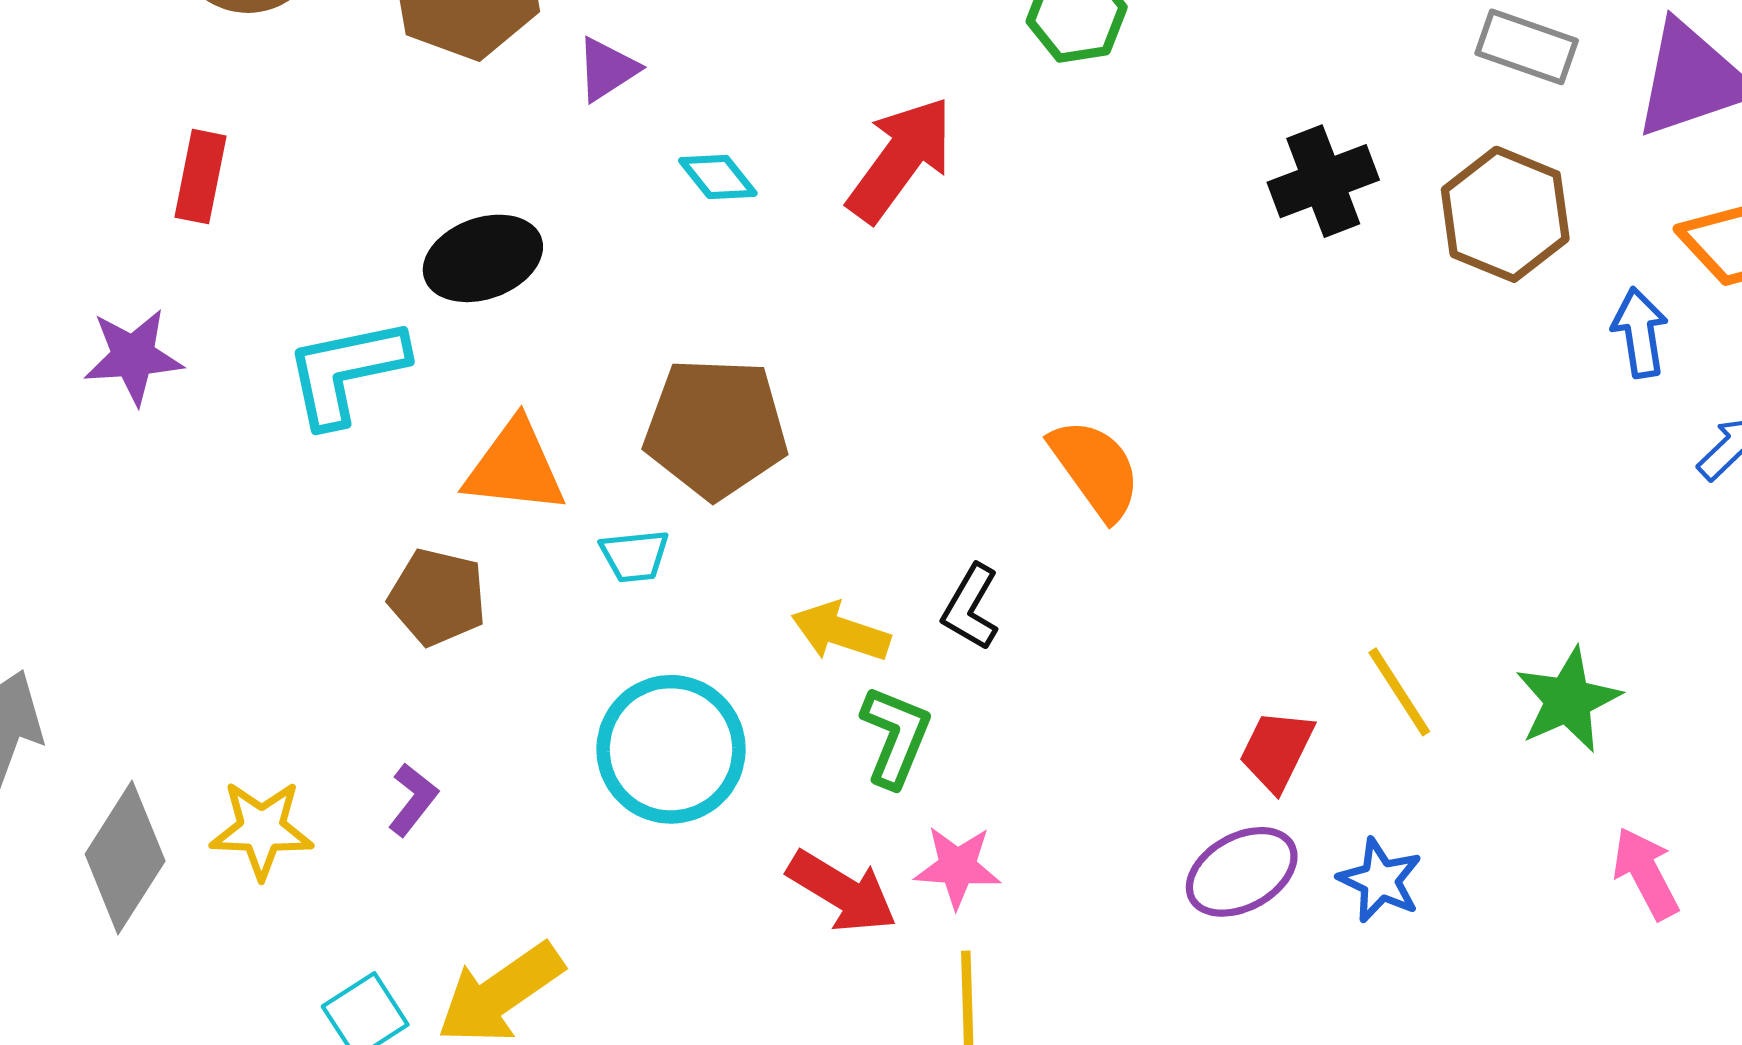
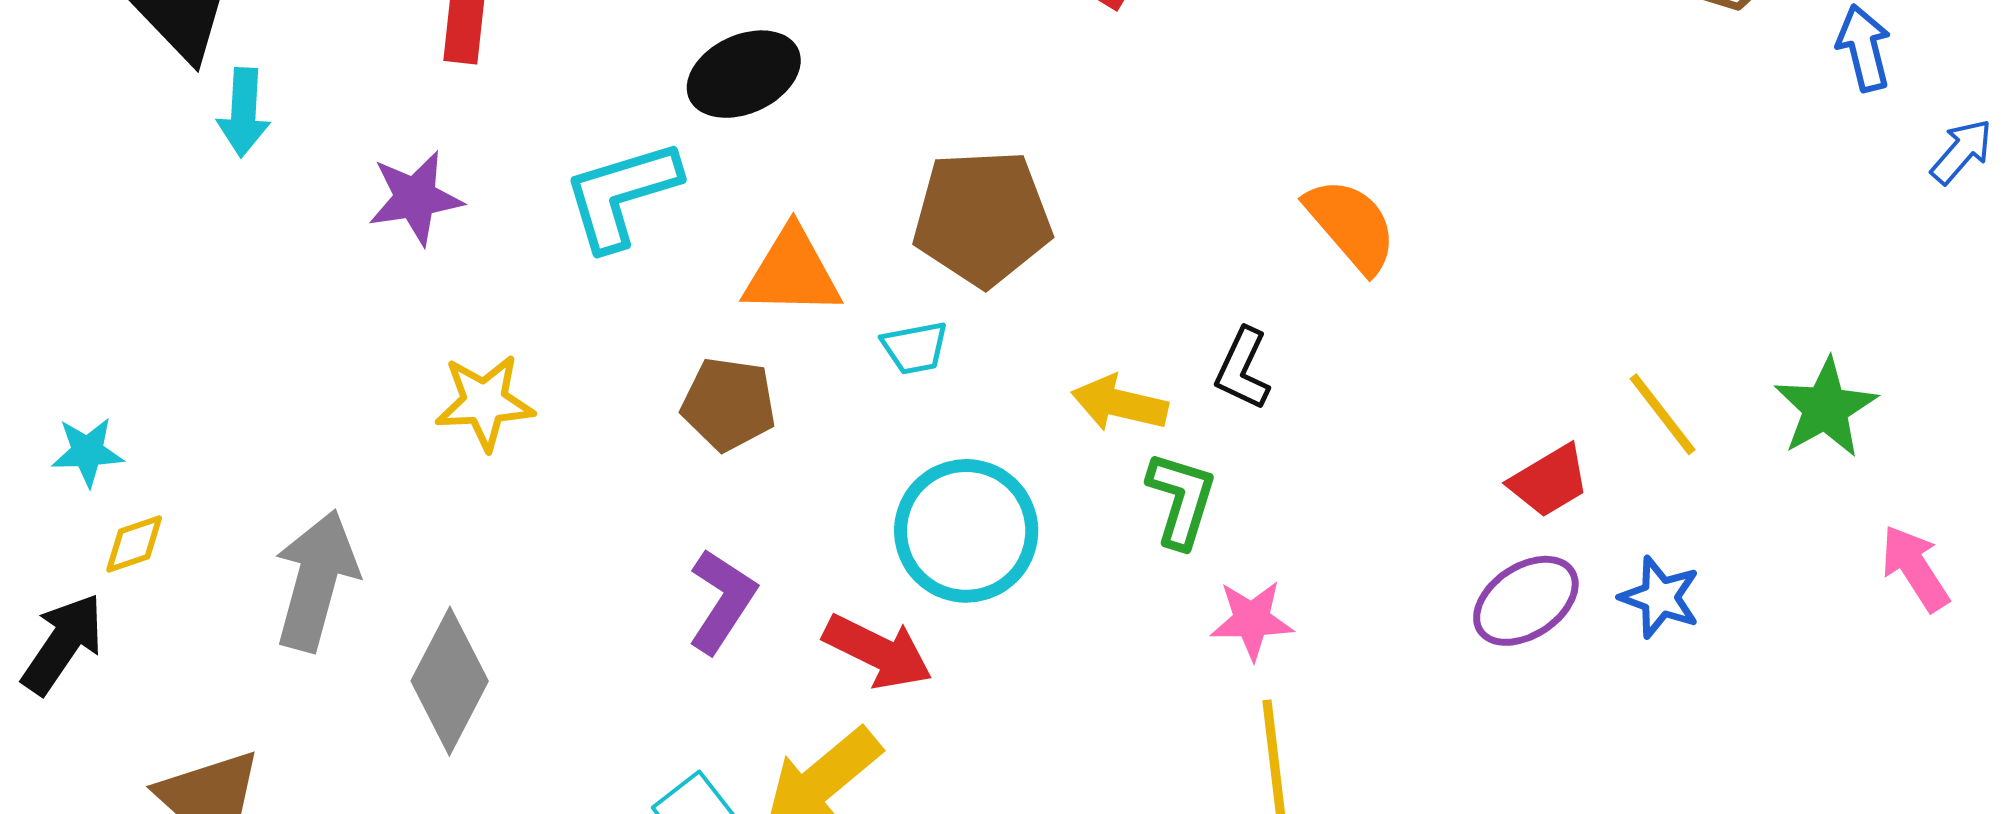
red trapezoid: (1277, 750) -> (1549, 481), turned -142
purple L-shape: (413, 800) -> (722, 601), size x1.5
yellow star: (262, 829) -> (485, 402), moved
red arrow: (842, 892) -> (878, 652), moved

